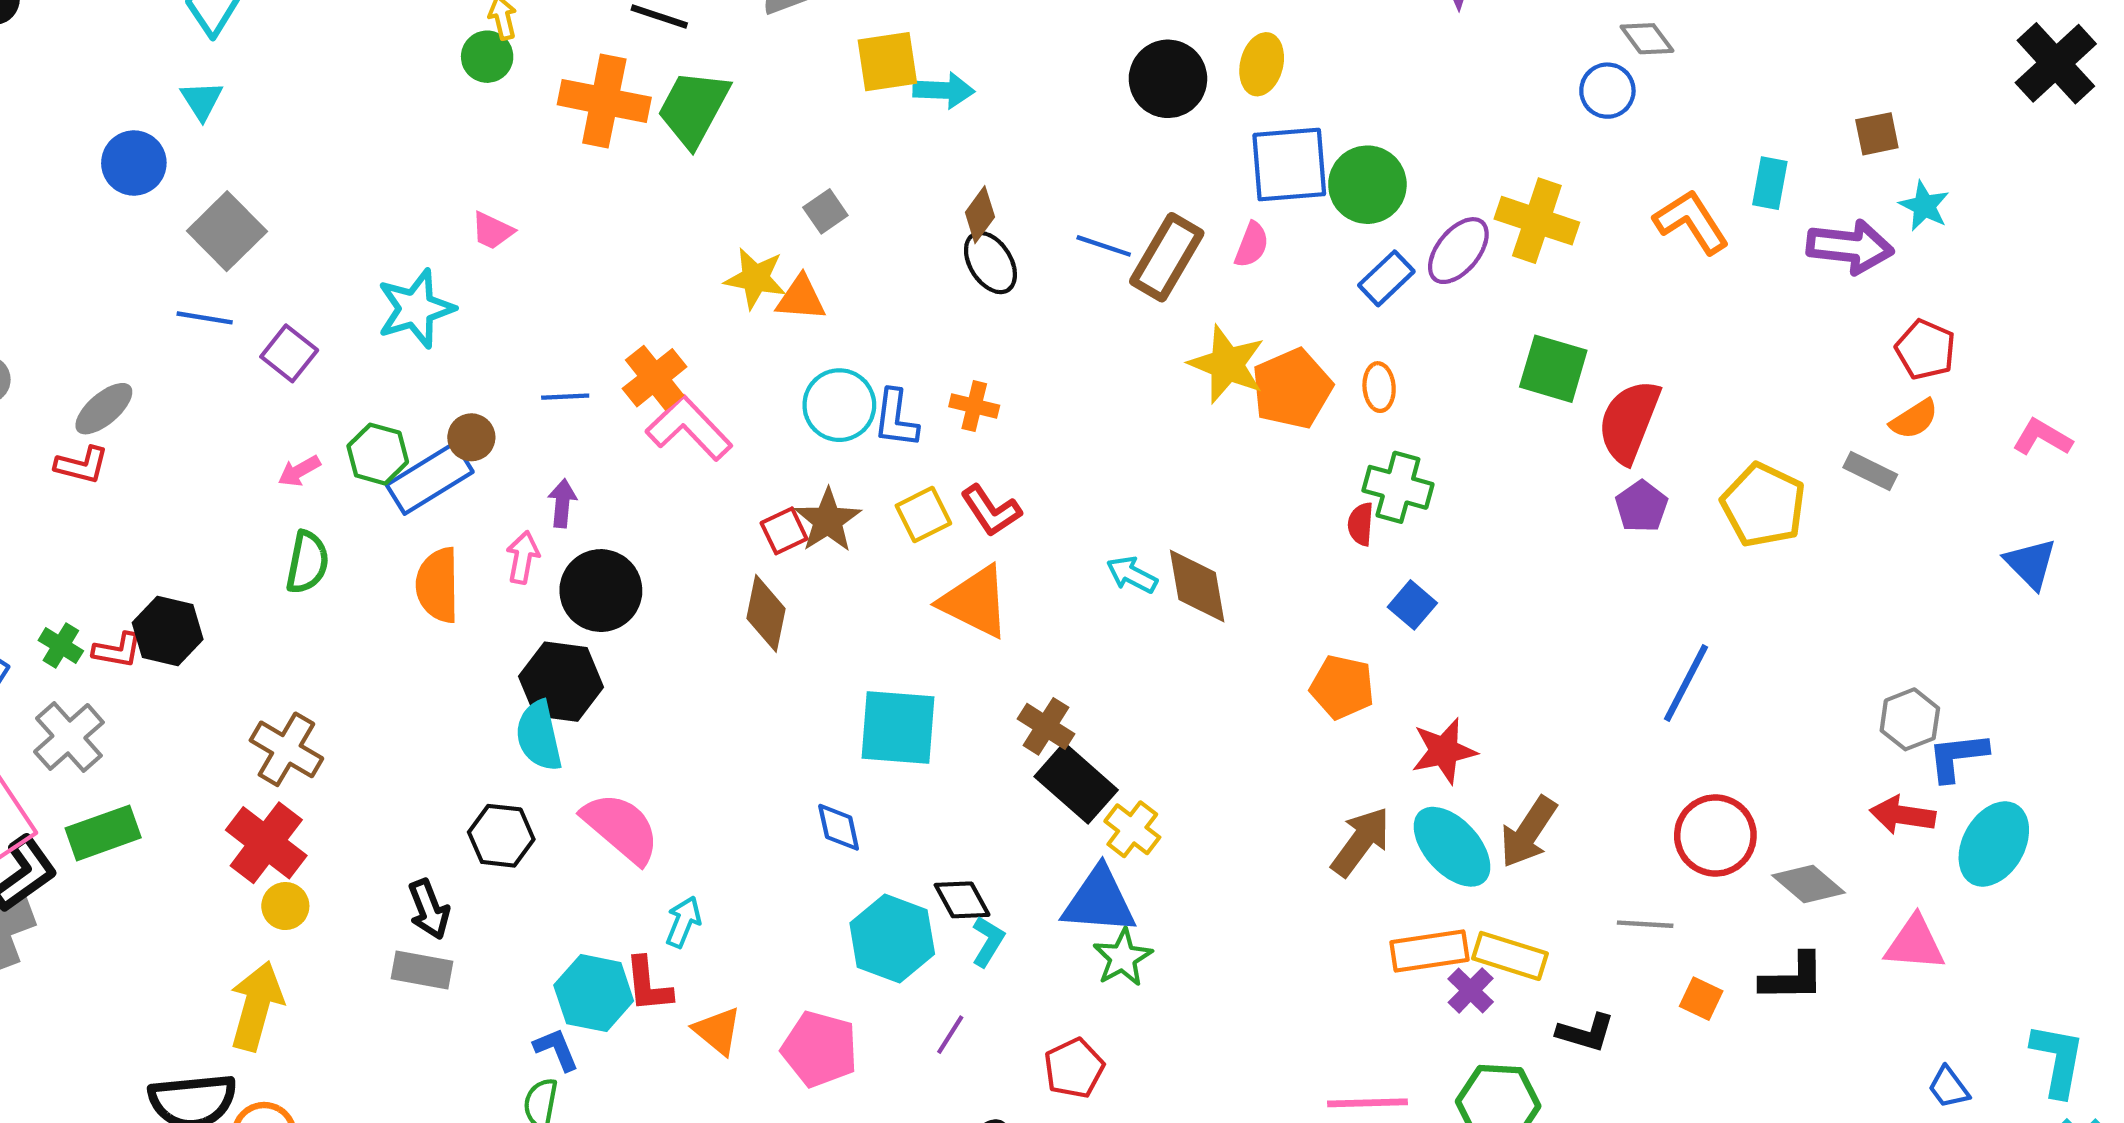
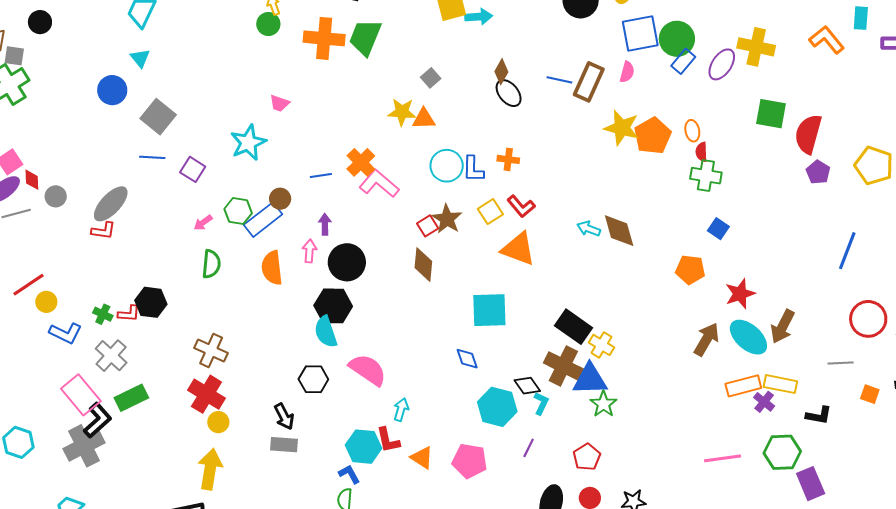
blue rectangle: (1386, 278) -> (683, 61), moved
gray ellipse: (104, 409) -> (111, 204), size x1.4
red semicircle: (1361, 524) -> (701, 152), moved
brown cross: (1046, 726) -> (563, 366), moved, size x1.5

